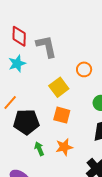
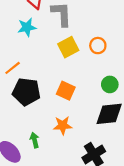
yellow square: (59, 87) -> (68, 47), moved
green arrow: (39, 149) -> (35, 140), moved

